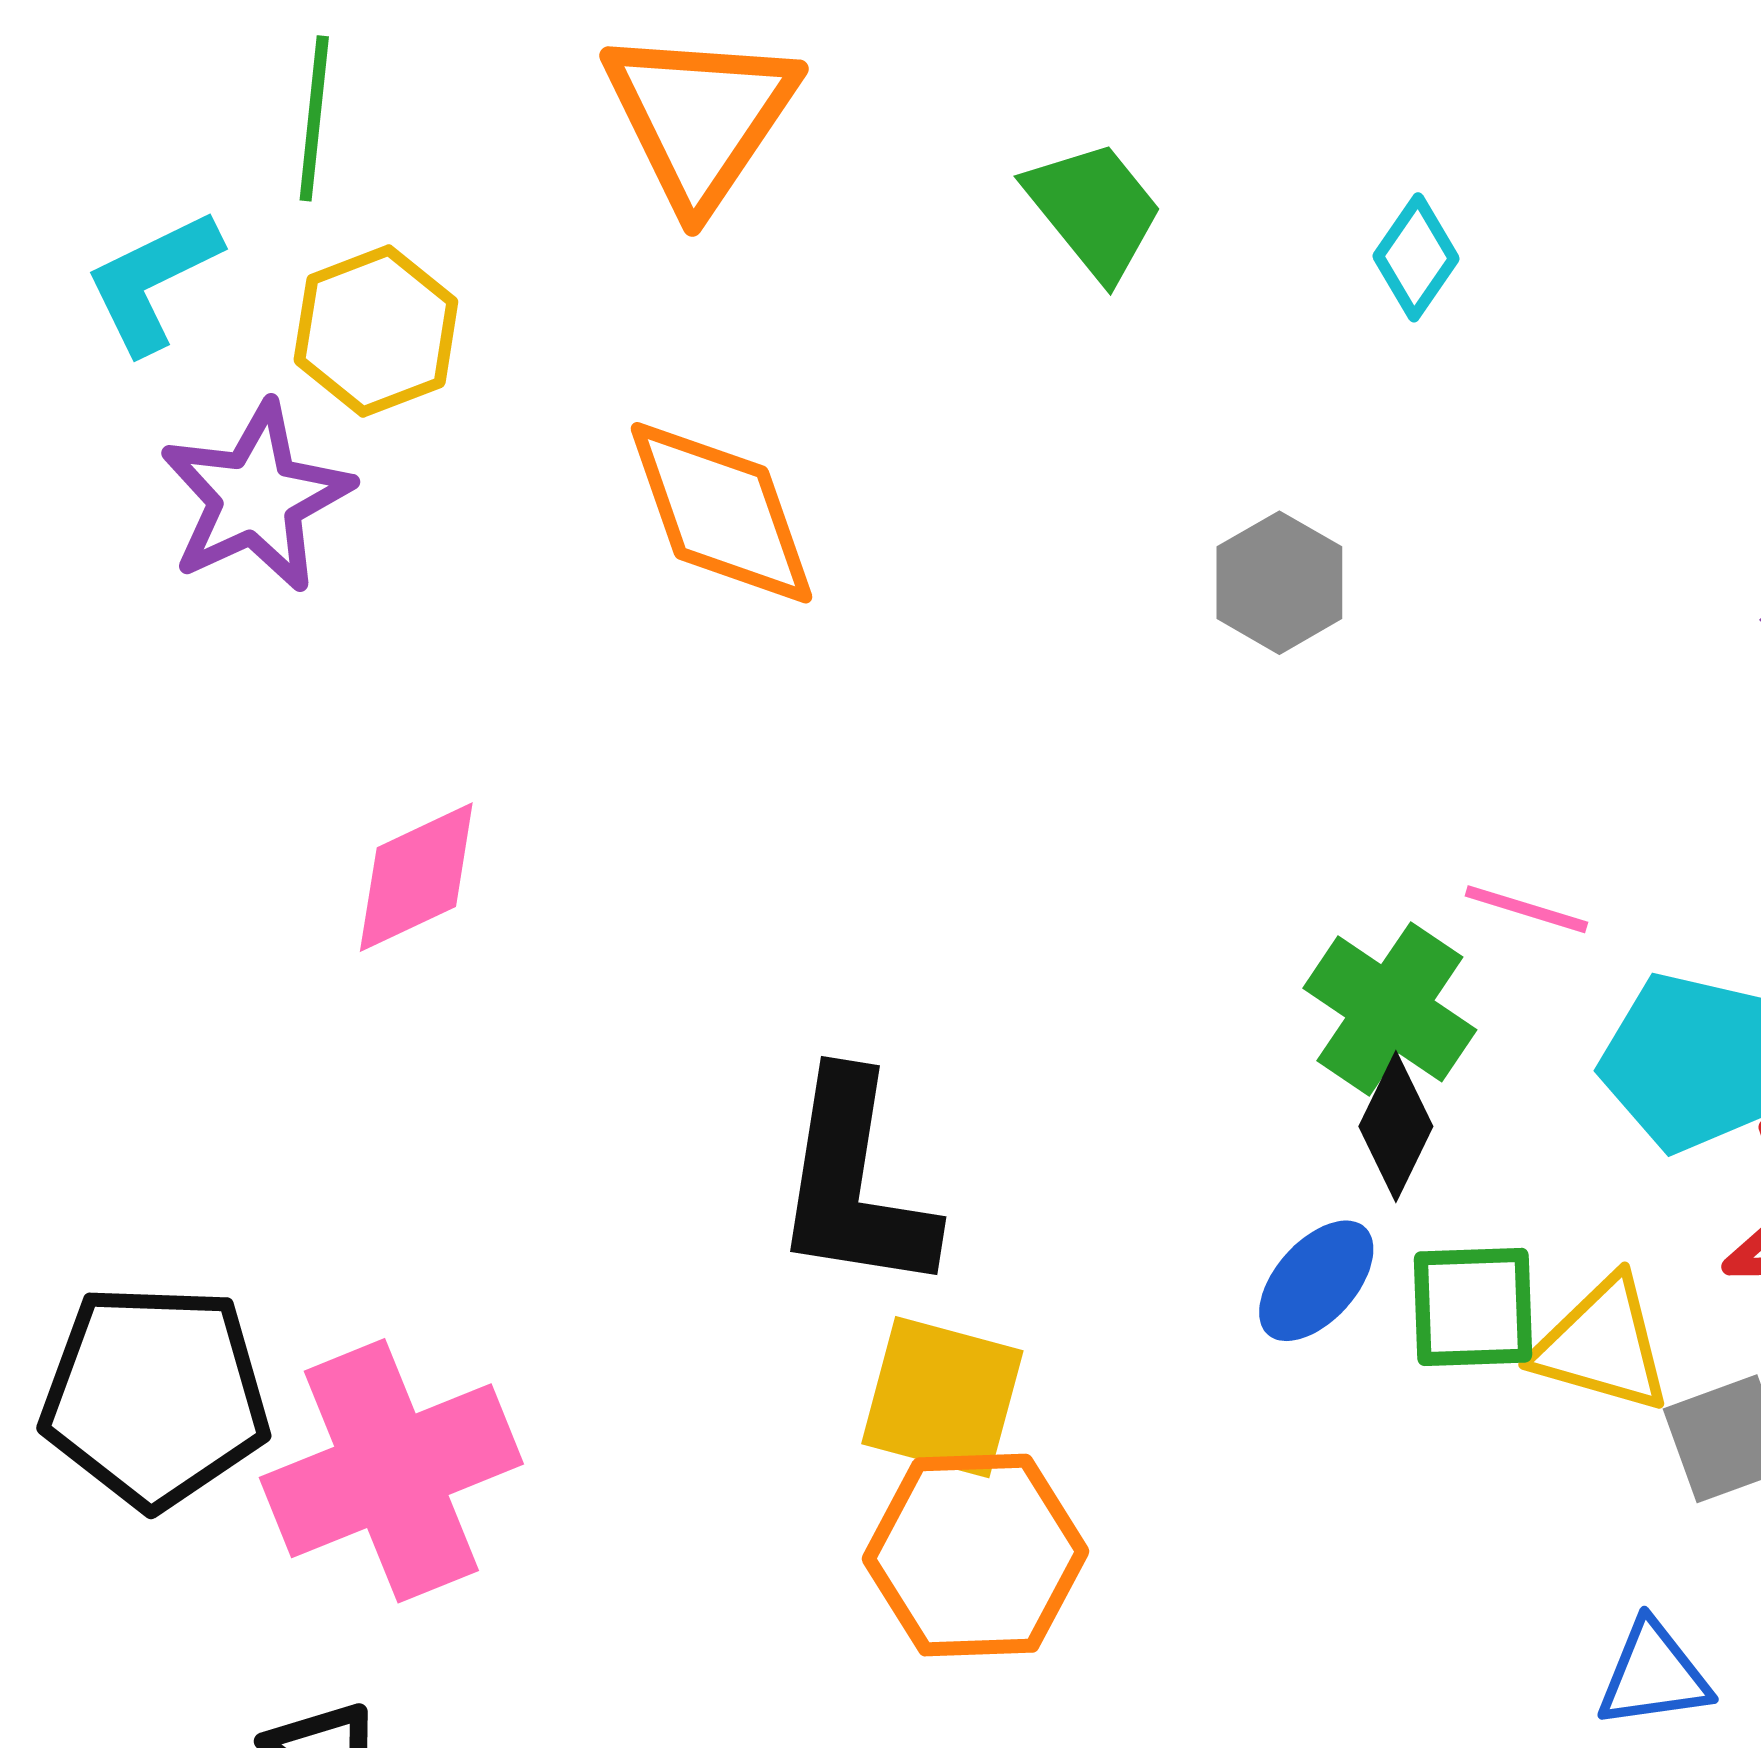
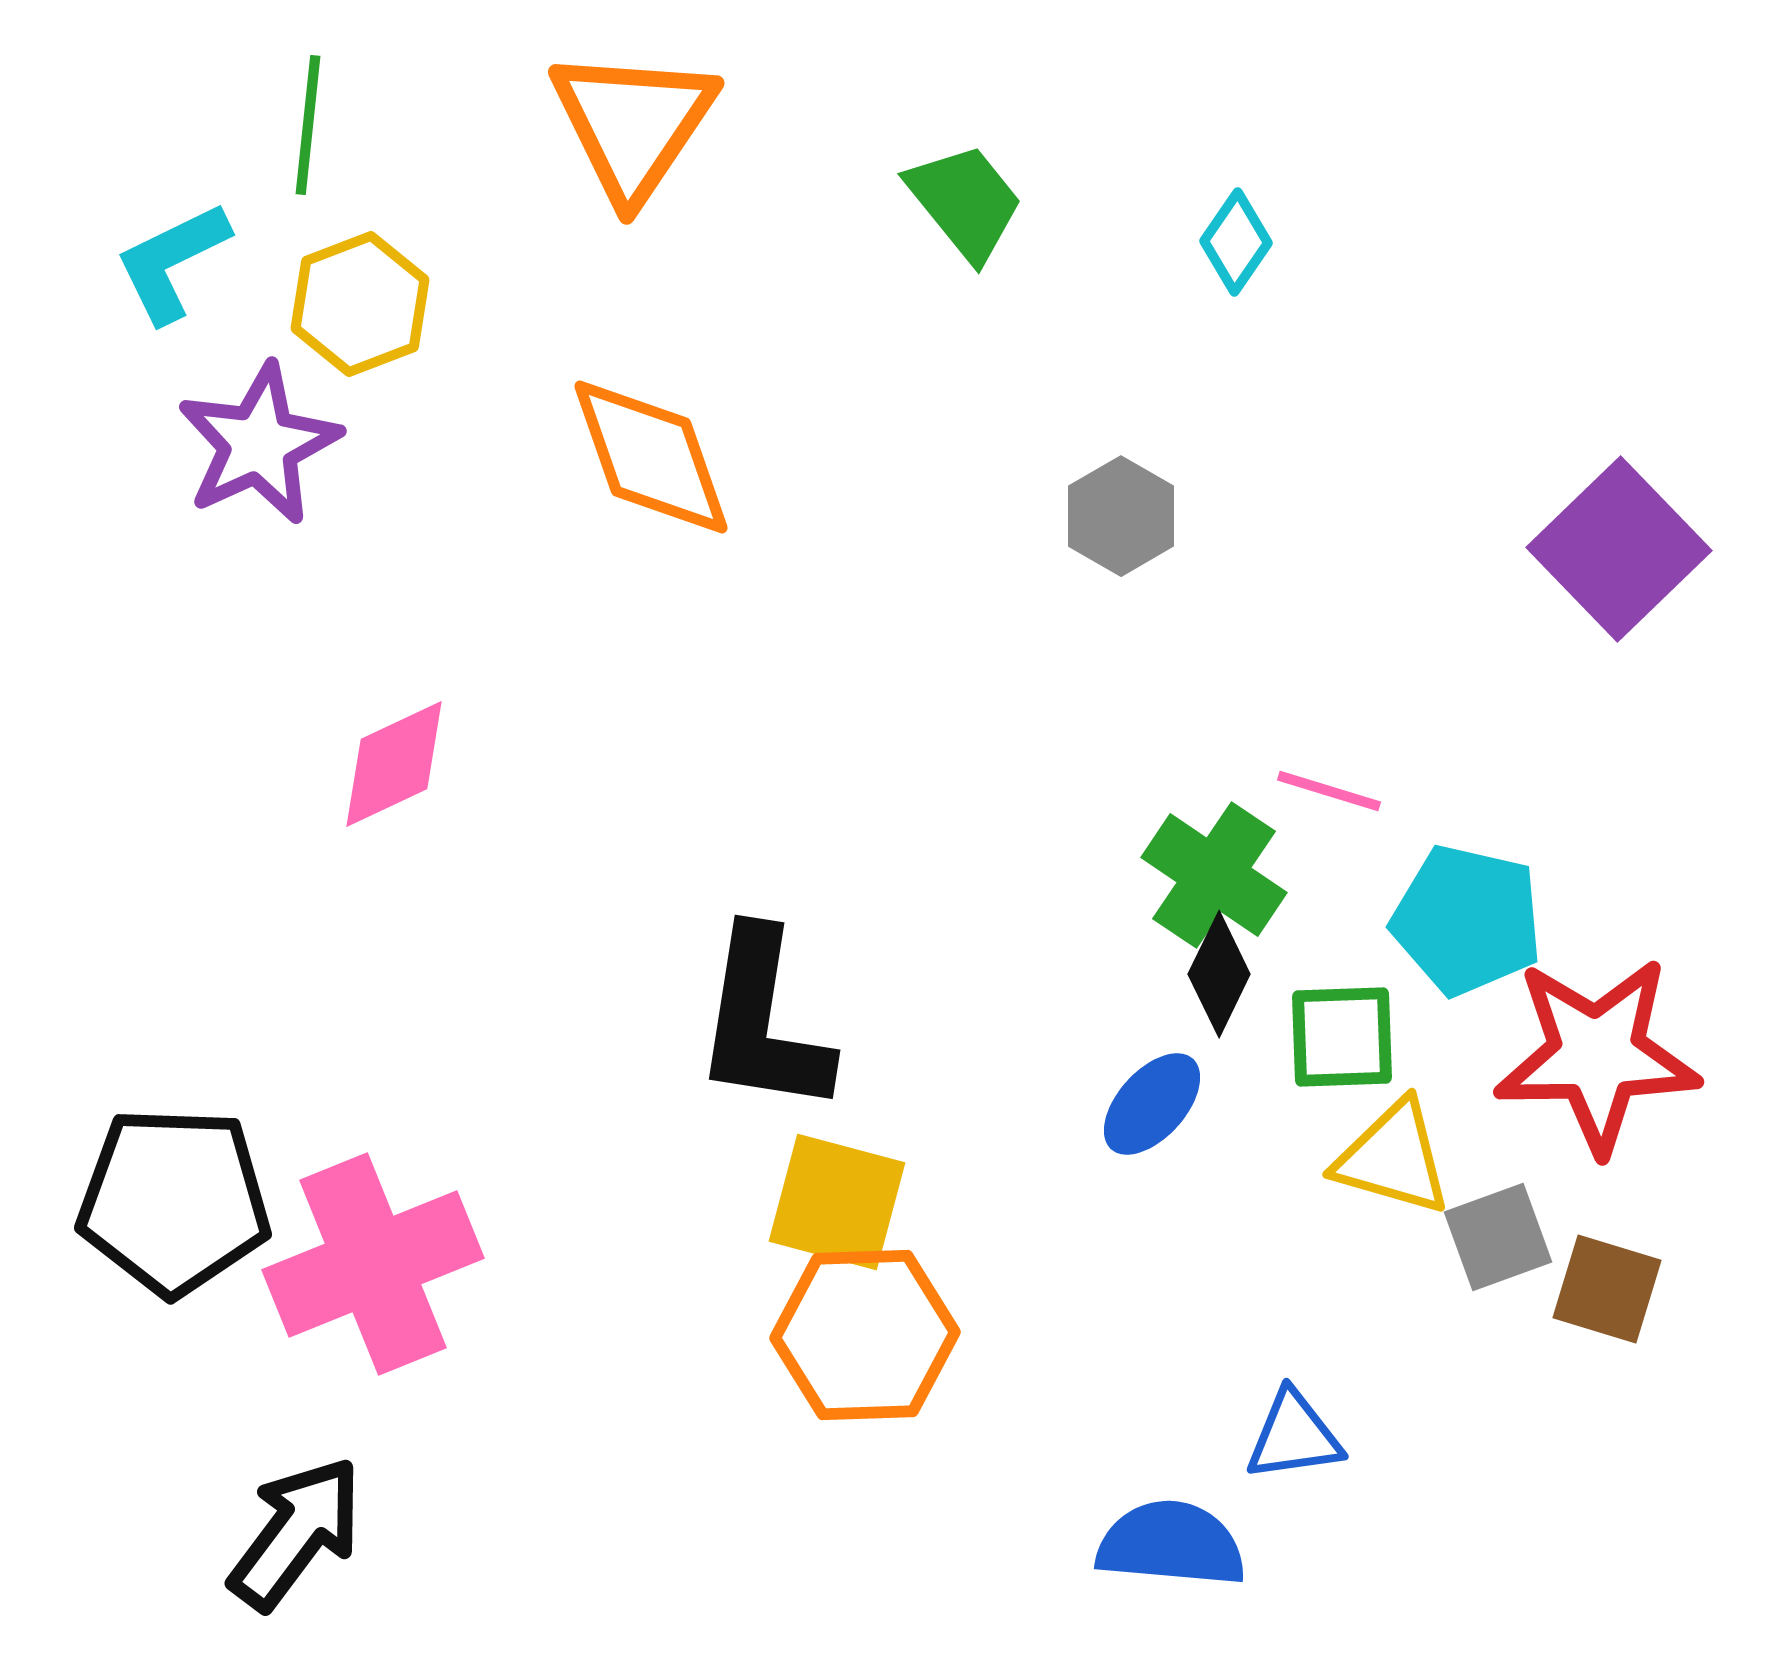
green square: (1473, 1307) -> (1342, 1037), moved
blue triangle: (1653, 1675) -> (1294, 1436), moved

